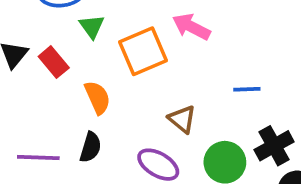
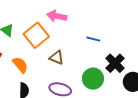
blue line: (247, 89) -> (93, 39), turned 32
brown triangle: (182, 119) -> (57, 58), moved

